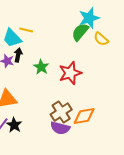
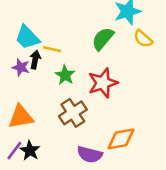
yellow line: (26, 30) -> (52, 49), moved
green semicircle: (80, 32) -> (103, 39), moved
brown cross: (61, 112) -> (73, 113), moved

